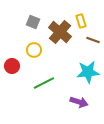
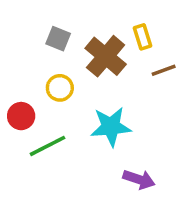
brown line: (93, 40) -> (164, 70), turned -40
cyan star: (88, 72) -> (111, 127), moved
green line: (44, 83) -> (47, 146), moved

